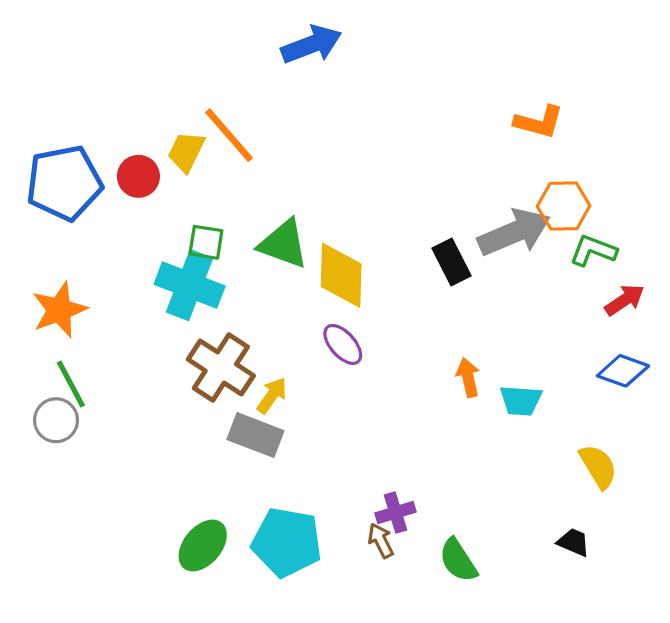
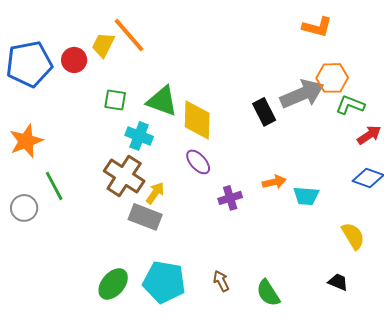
cyan cross: (190, 285) -> (139, 136), moved, size x0.7
orange arrow: (468, 377) -> (274, 182), turned 90
green line: (71, 384) -> (54, 186), moved
purple cross: (396, 513) -> (230, 198), moved

